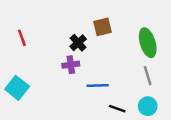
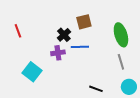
blue line: (98, 85) -> (80, 47), moved
cyan square: (17, 88) -> (32, 72), moved
cyan circle: (148, 106) -> (129, 87), moved

